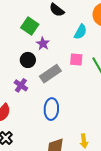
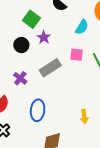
black circle: (28, 60) -> (21, 45), moved
blue ellipse: (51, 109) -> (38, 110), moved
yellow arrow: (84, 141) -> (84, 116), moved

